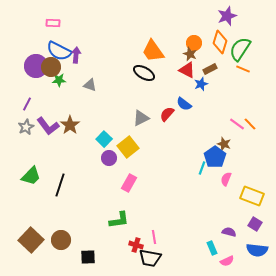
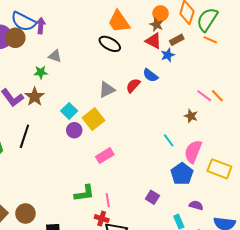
green star: (59, 80) -> (41, 72), moved
blue pentagon: (215, 157) -> (182, 174), moved
cyan line: (202, 168) -> (169, 140), turned -56
pink semicircle: (226, 179) -> (193, 152), size x1.6
pink rectangle: (129, 183) -> (105, 156), moved, turned 30
black line: (60, 185) -> (24, 136), moved
purple square: (255, 224) -> (152, 197), moved
pink line: (154, 237) -> (108, 200), moved

